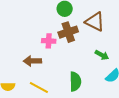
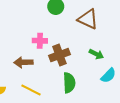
brown cross: (68, 32) -> (59, 55), moved

